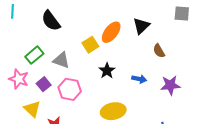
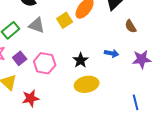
gray triangle: (61, 60) -> (37, 25), moved
black star: (107, 71) -> (81, 60), moved

